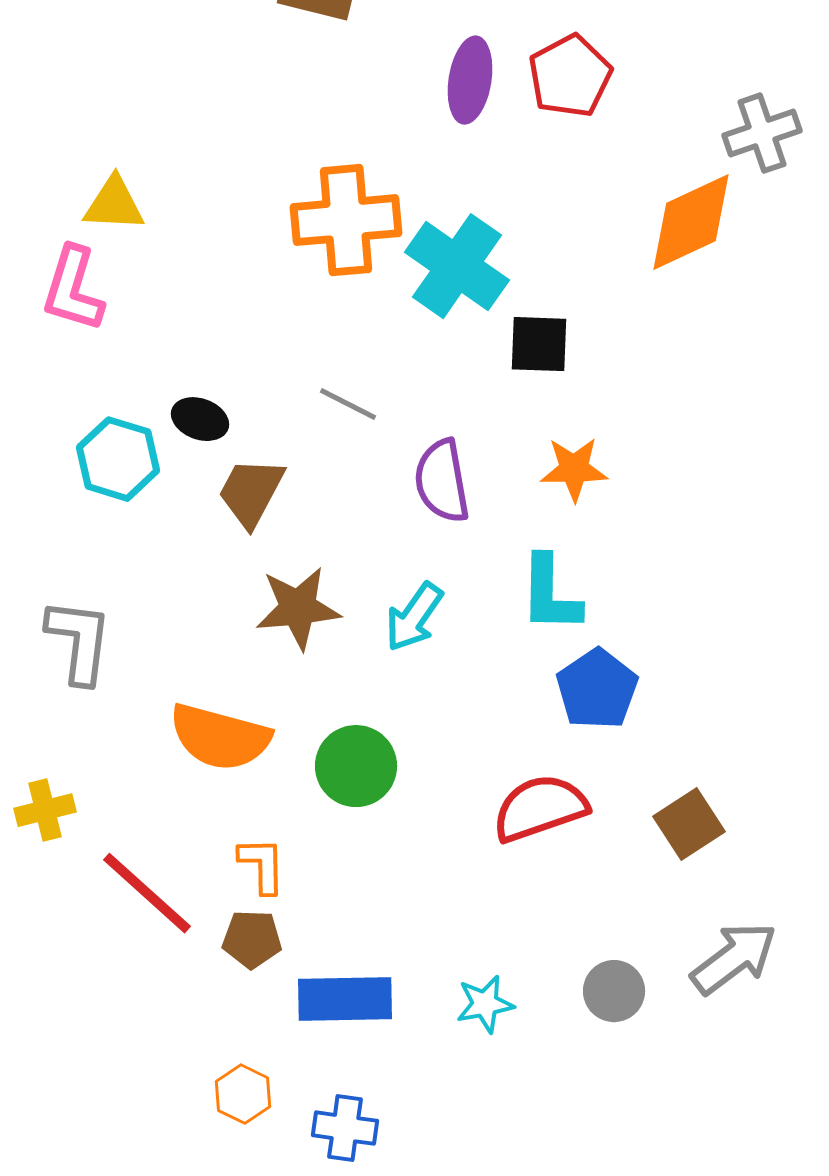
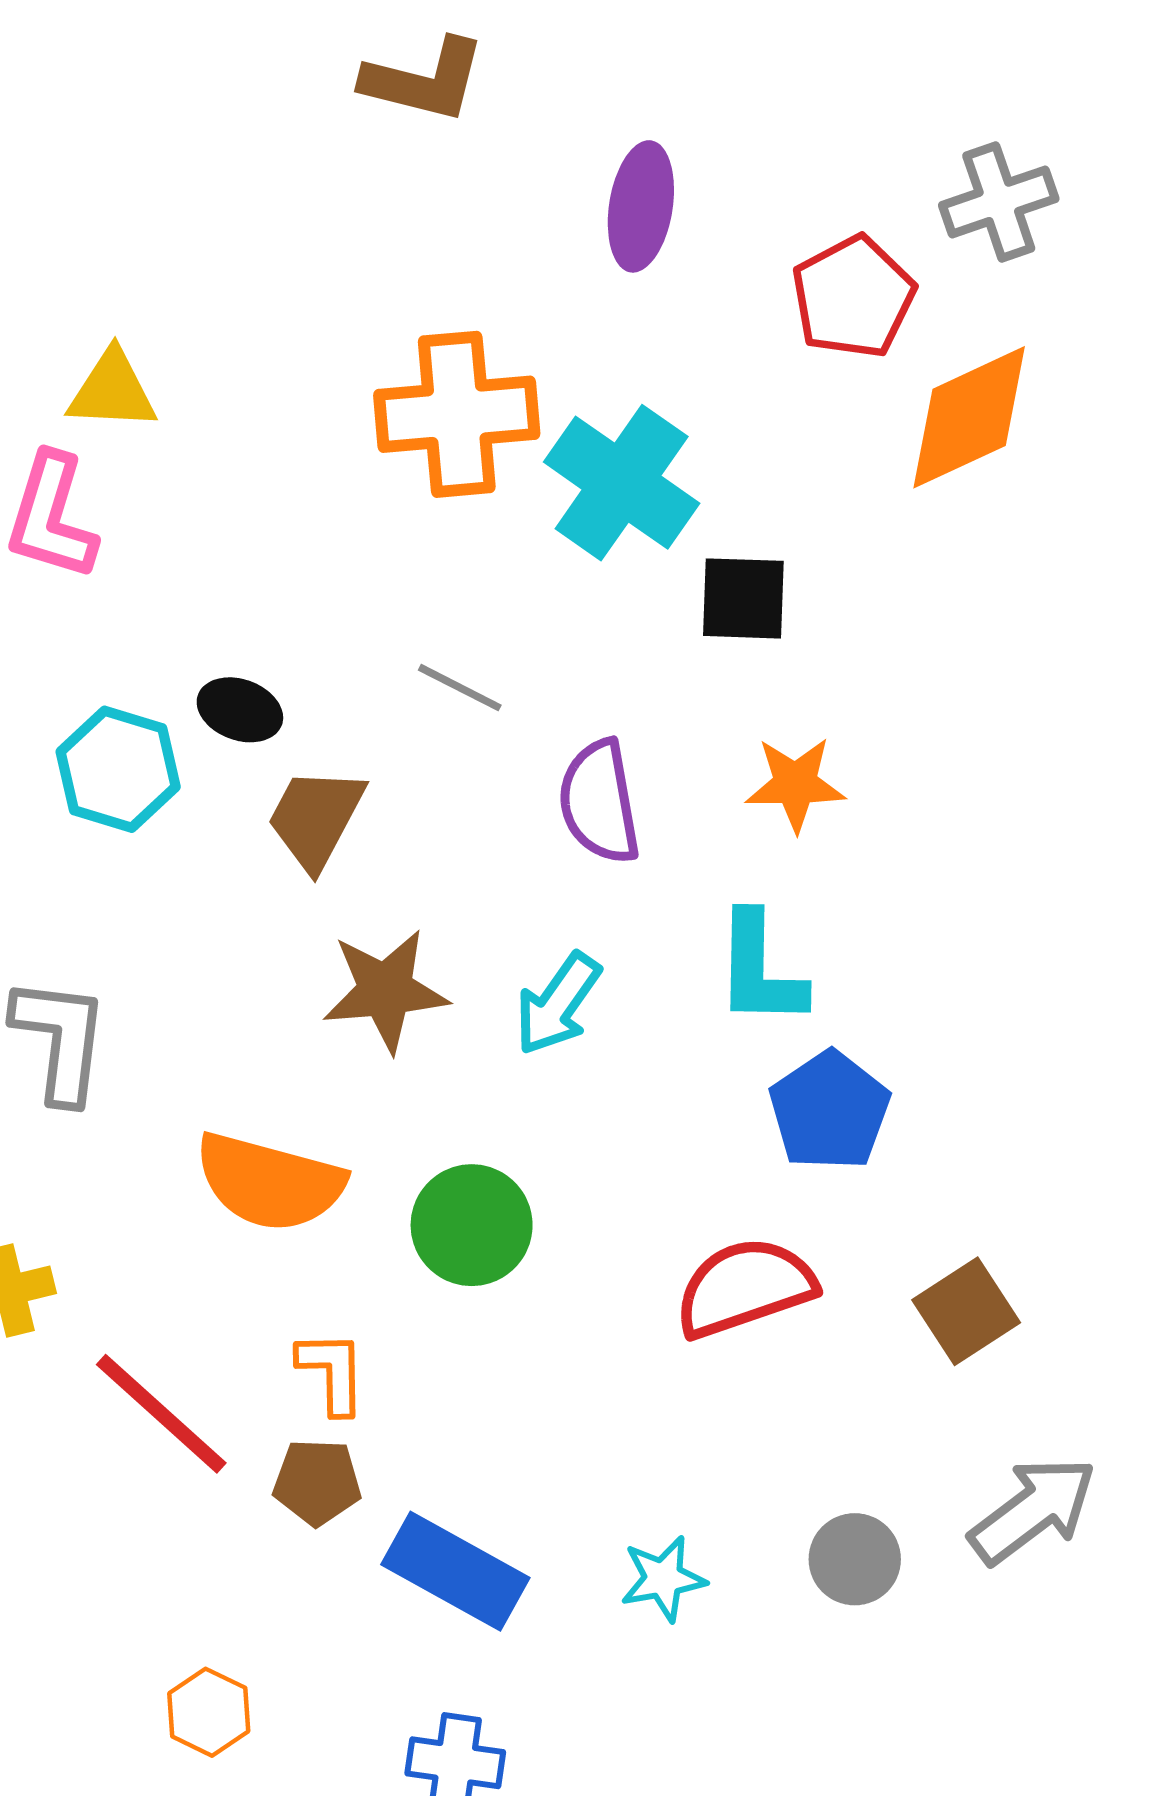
red pentagon: (570, 76) -> (853, 297), moved
gray cross: (762, 133) -> (999, 202), moved
blue rectangle: (345, 999) -> (455, 1571), turned 30
orange hexagon: (243, 1094) -> (209, 1712), moved

